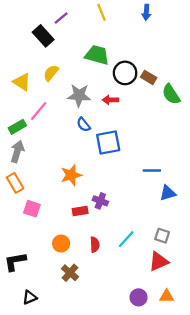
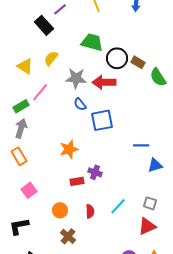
red arrow: (110, 100) -> (104, 82), size x1.6
pink square: (32, 209) -> (29, 190), moved, turned 35

